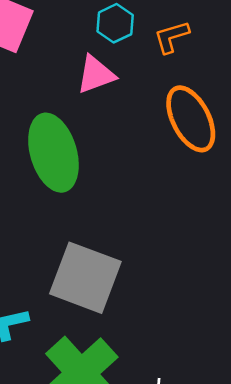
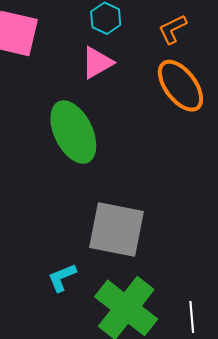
orange L-shape: (171, 37) -> (173, 29), moved

